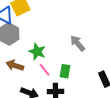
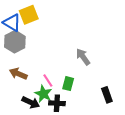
green star: (37, 52) -> (43, 94), moved

